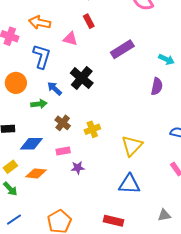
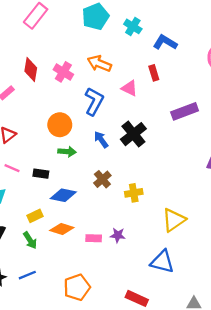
green arrow: (39, 104) -> (67, 152), moved
pink rectangle: (63, 151) -> (94, 238), moved
purple star: (78, 168) -> (118, 235), moved

